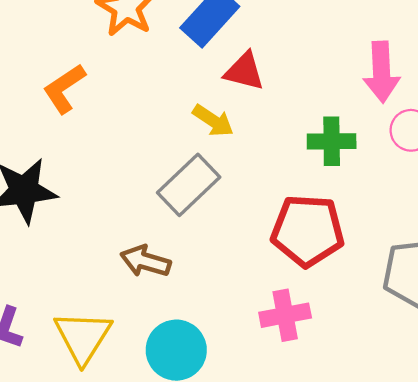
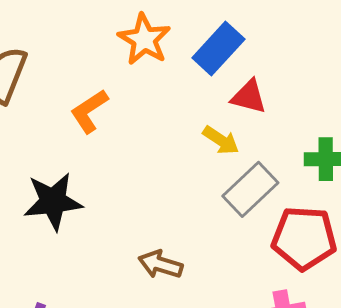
gray rectangle: (189, 185) -> (250, 189), moved

